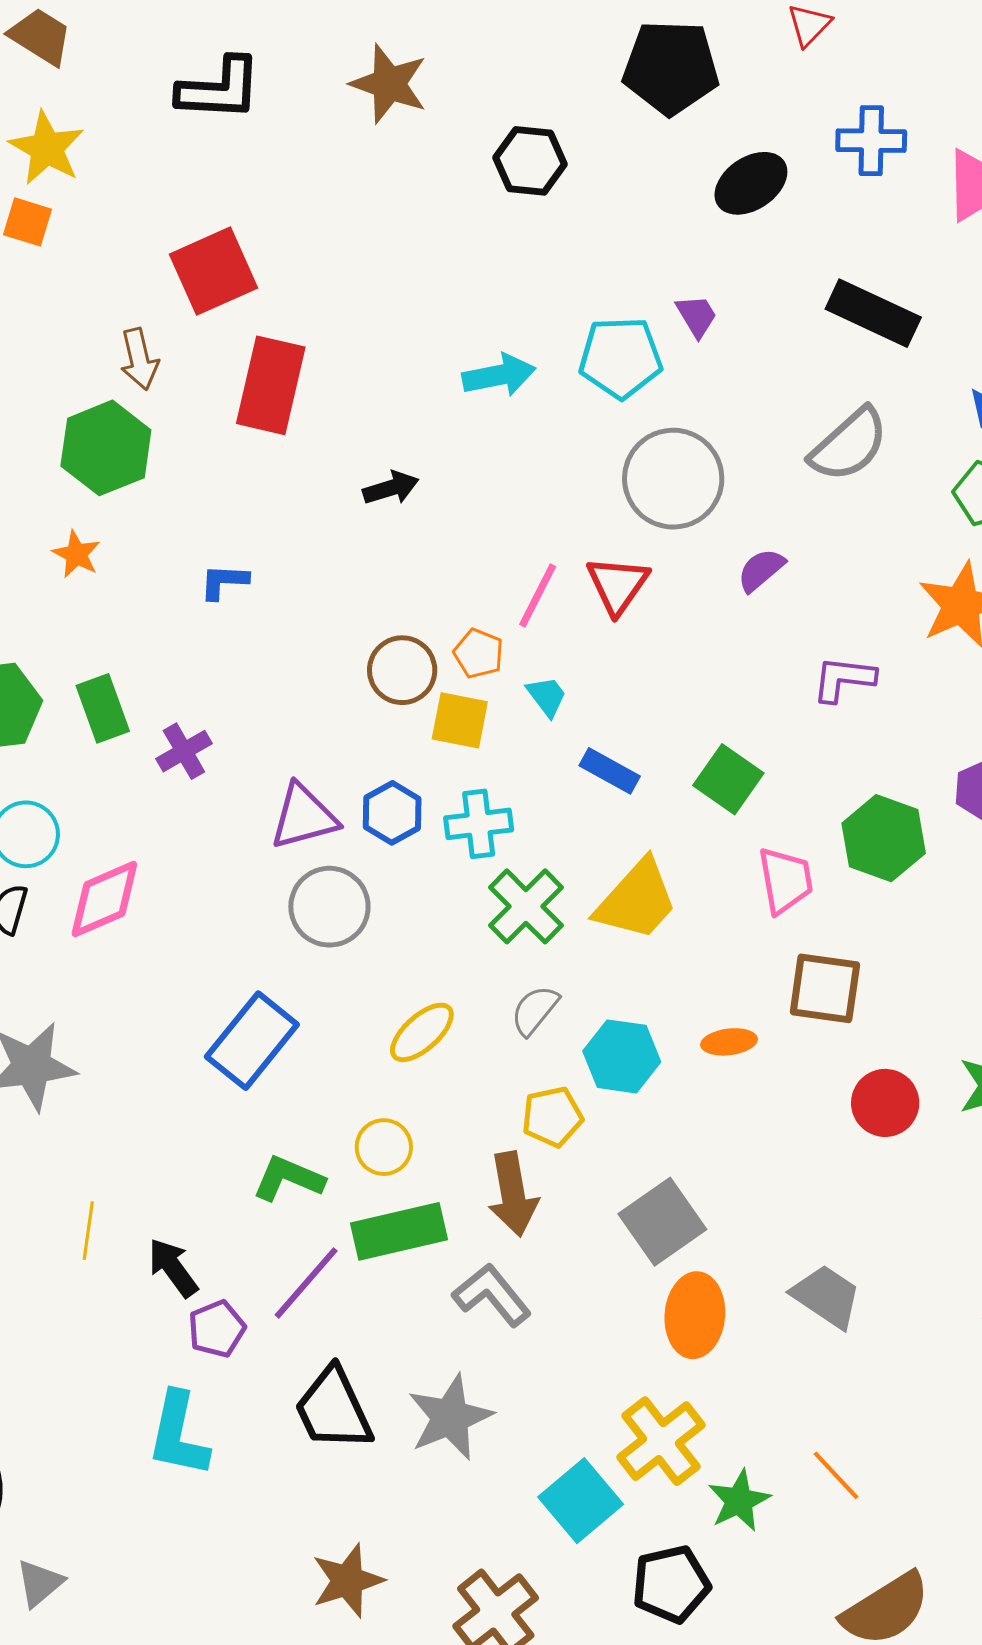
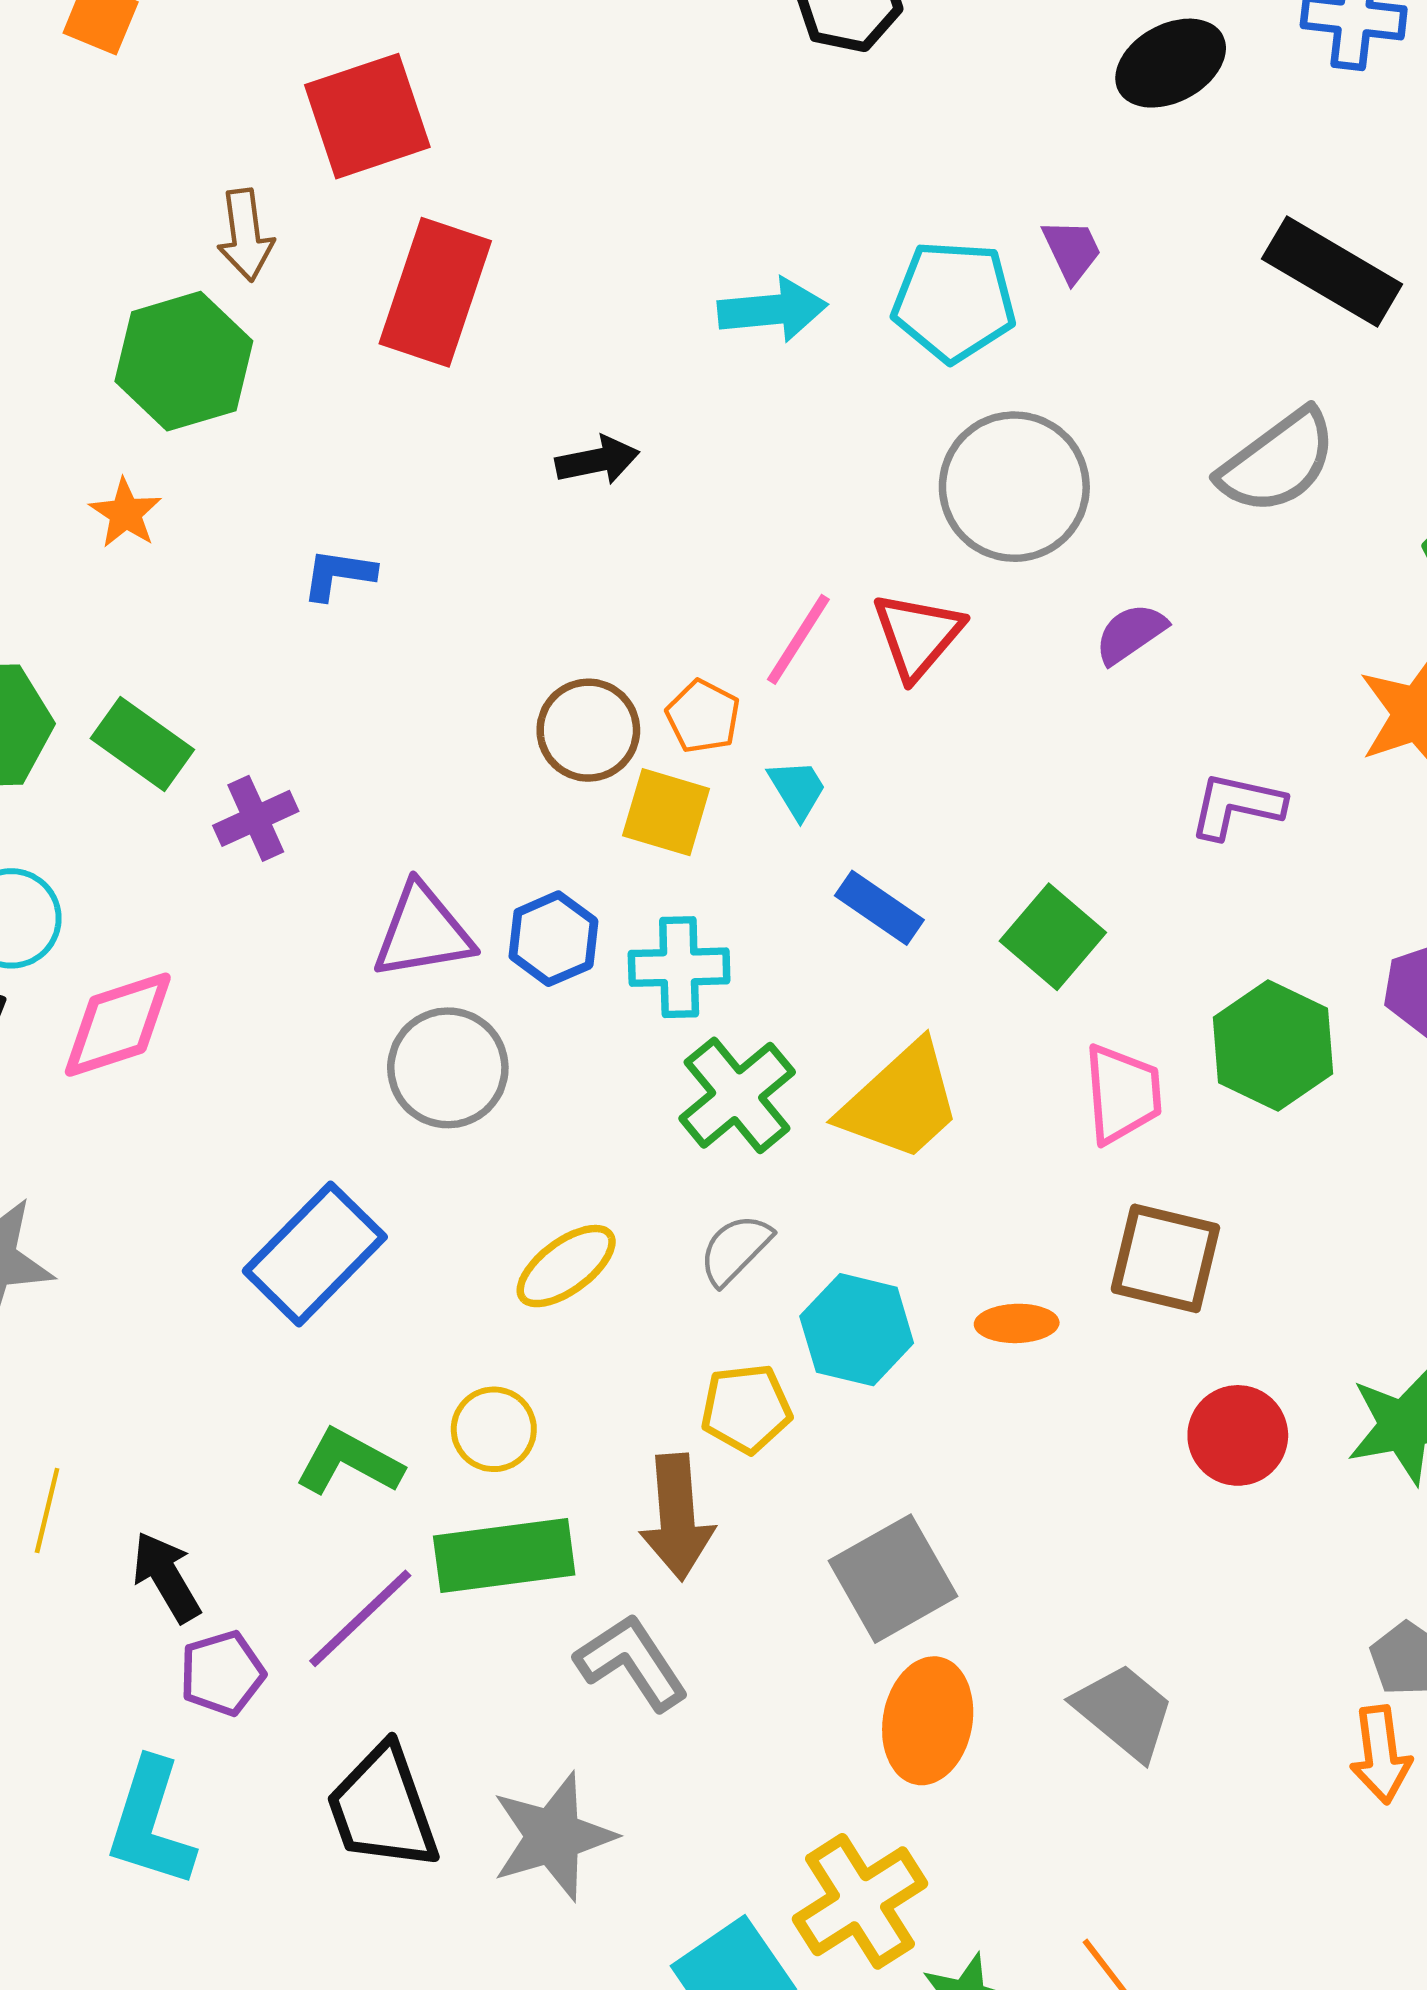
green rectangle: (103, 708) -> (142, 744), turned -40

